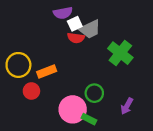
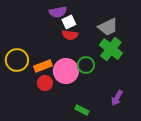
gray trapezoid: (90, 29) -> (108, 27), moved
red circle: (31, 91) -> (45, 83), moved
green circle: (94, 93) -> (86, 65), moved
pink circle: (73, 109) -> (66, 71), moved

